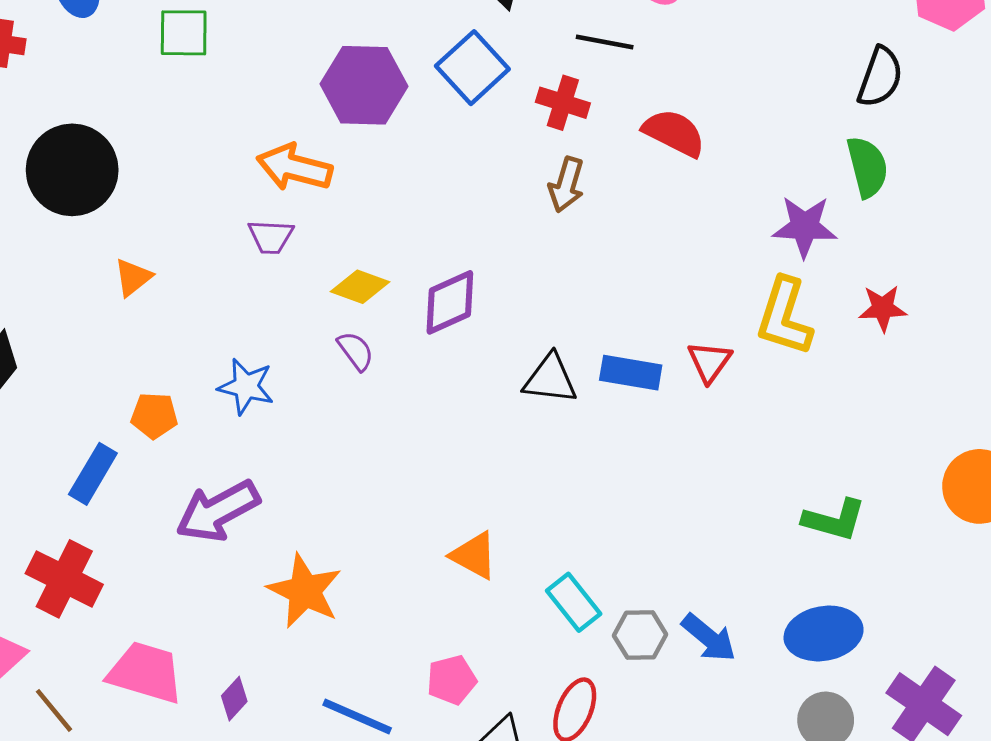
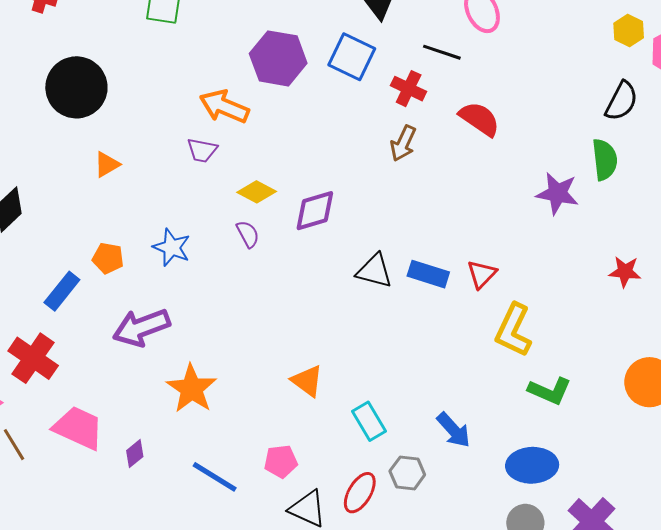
blue square: (472, 68) -> (352, 57), turned -30
red star: (883, 308) -> (625, 272), moved
yellow L-shape: (784, 317) -> (513, 330), moved
gray hexagon: (640, 635) -> (407, 473), moved
blue arrow: (709, 638) -> (454, 430), moved

